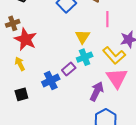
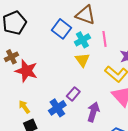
cyan cross: (85, 57) -> (82, 40), moved
yellow arrow: (20, 64) -> (24, 107), moved
purple arrow: (97, 91) -> (93, 112), moved

